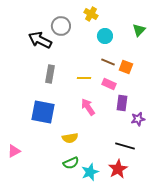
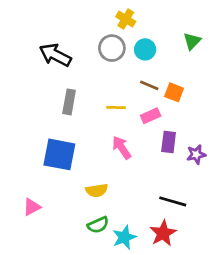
gray circle: (61, 26) -> (112, 48), moved
pink rectangle: (109, 84) -> (151, 116), turned -48
purple star: (138, 119) -> (196, 154), moved
pink triangle: (14, 151) -> (32, 207), moved

